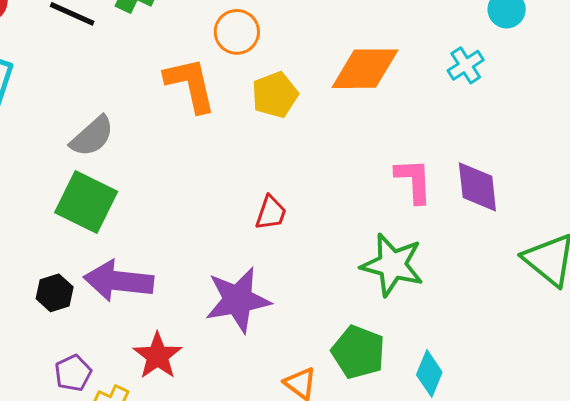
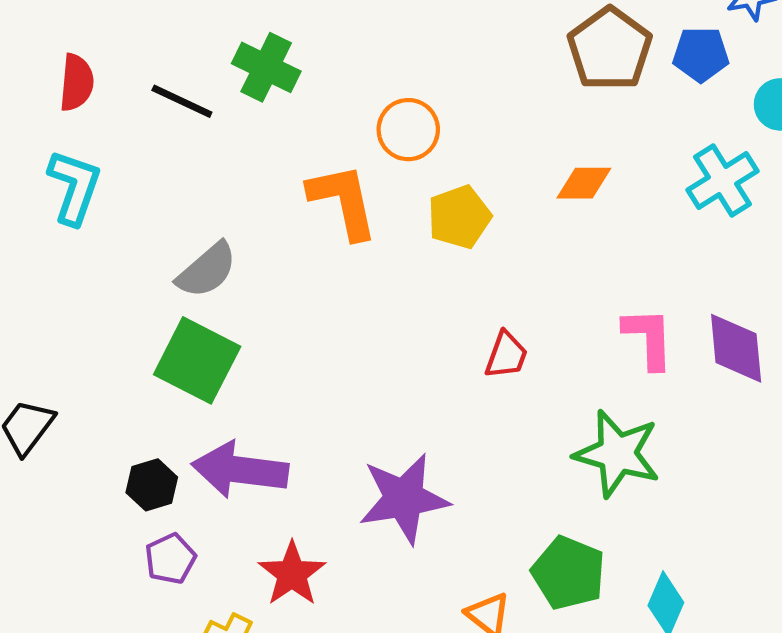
cyan cross: (466, 65) -> (722, 181), size x1.4
orange diamond: (365, 69) -> (584, 183), size x0.6
red trapezoid: (271, 213) -> (506, 355), moved
purple pentagon: (73, 373) -> (170, 559), moved

